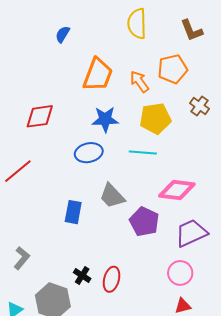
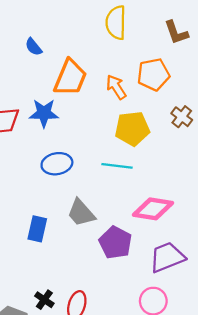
blue semicircle: (63, 34) -> (34, 47), moved, turned -72
blue star: (105, 119) -> (44, 113), moved

